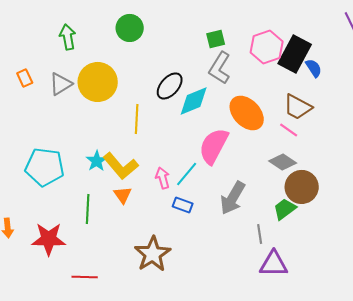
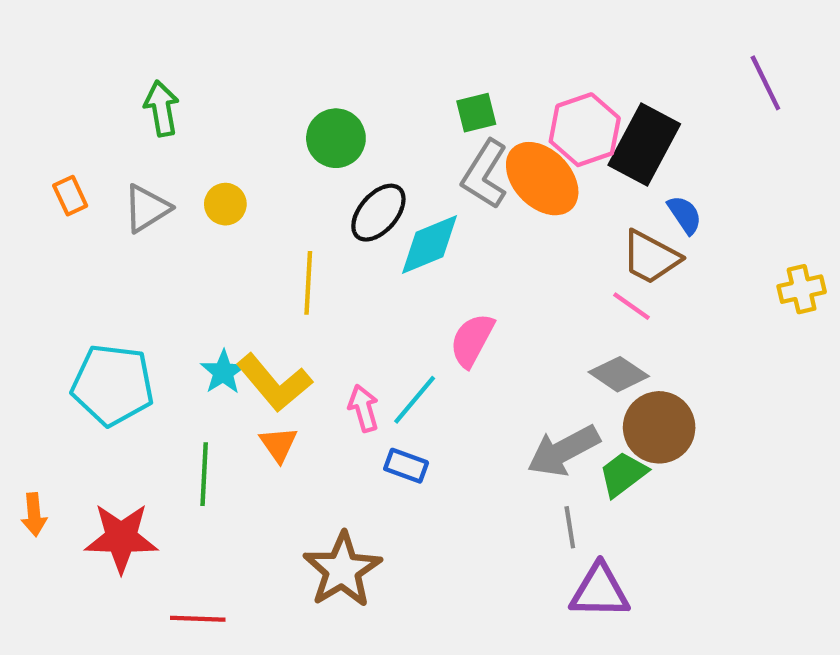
green circle: (130, 28) -> (336, 138), moved
blue semicircle: (314, 68) -> (685, 215), moved
yellow circle: (98, 82) -> (225, 204), size x0.5
orange ellipse: (247, 113) -> (542, 179), moved
pink semicircle: (214, 146) -> (472, 340), size x0.7
gray arrow: (233, 198) -> (563, 451), moved, turned 32

